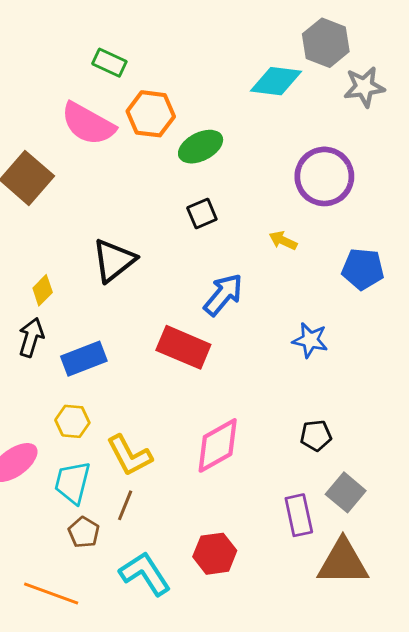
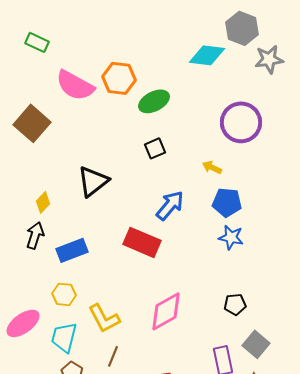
green rectangle: (109, 63) -> (37, 42), moved
blue pentagon: (363, 269) -> (227, 202), moved
brown line: (125, 505) -> (113, 356), moved

